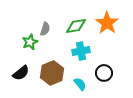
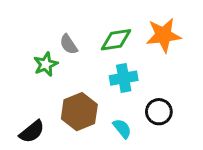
orange star: (107, 23) -> (163, 35), turned 30
gray semicircle: (45, 29) -> (69, 44), turned 128
black semicircle: (21, 73) -> (32, 132), moved

